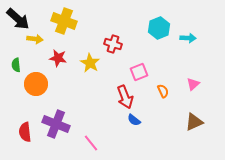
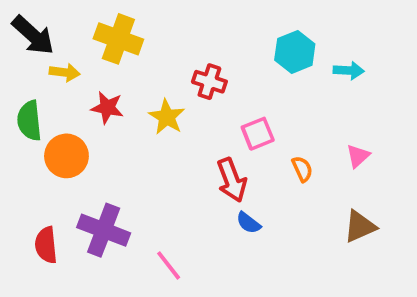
green semicircle: (16, 65) -> (29, 121), size x1.5

